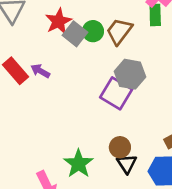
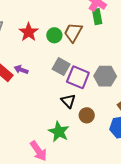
gray square: (75, 34) -> (61, 67), moved
gray hexagon: (130, 74) -> (105, 76), moved
black triangle: (127, 164) -> (68, 101), moved

